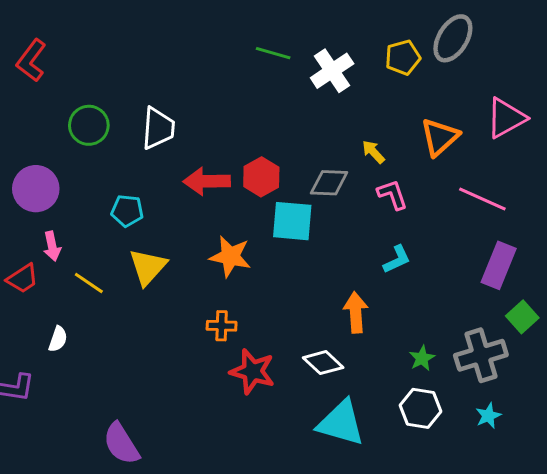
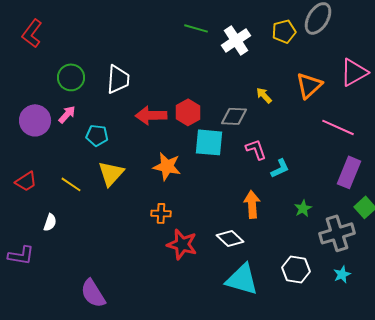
pink L-shape: (392, 195) -> (256, 149), moved
pink arrow: (52, 246) -> (67, 114), moved, turned -126
green star: (422, 358) -> (303, 208), moved

